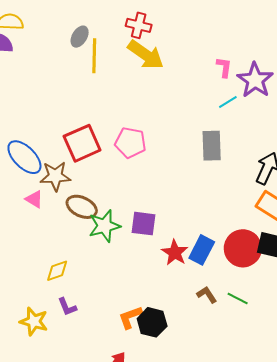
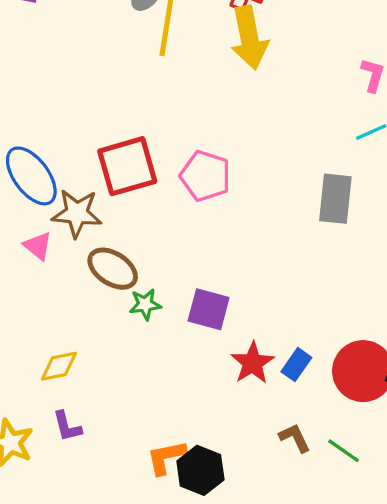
yellow arrow: (146, 55) -> (249, 38), turned 36
green star: (105, 226) -> (145, 304), size x0.6
blue rectangle: (202, 250) -> (296, 365), size x0.7

